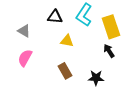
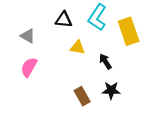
black arrow: (109, 51) -> (105, 61), moved
brown rectangle: (65, 71) -> (82, 96), moved

